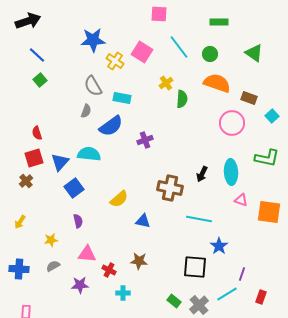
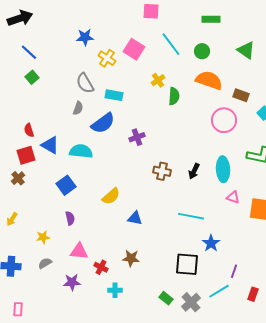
blue star: (93, 40) -> (85, 37), size x0.7
blue triangle: (60, 162) -> (50, 145), moved, turned -42
brown cross: (170, 188) -> (162, 171), moved, size x0.7

